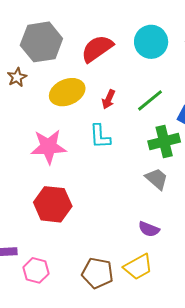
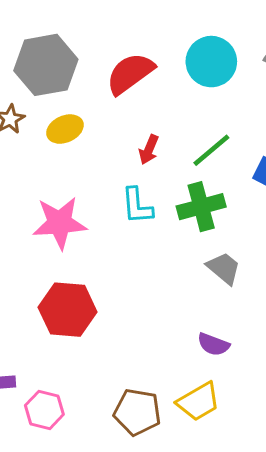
yellow ellipse: (67, 92) -> (65, 129), moved, size x0.7
green cross: (164, 142) -> (201, 207), moved

